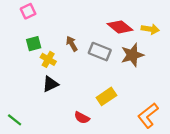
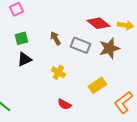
yellow cross: (48, 59) -> (58, 72), moved
black triangle: (50, 84) -> (24, 59), moved
yellow rectangle: (106, 96) -> (97, 85), moved

